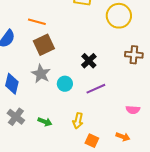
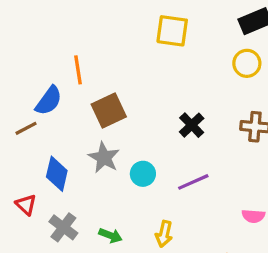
yellow circle: (119, 16) -> (247, 63), moved, size x0.7
orange line: (37, 22) -> (78, 70), moved, turned 66
black cross: (89, 61) -> (192, 125), moved

